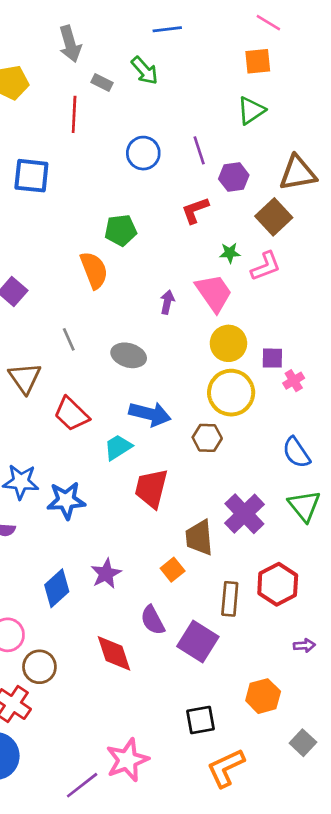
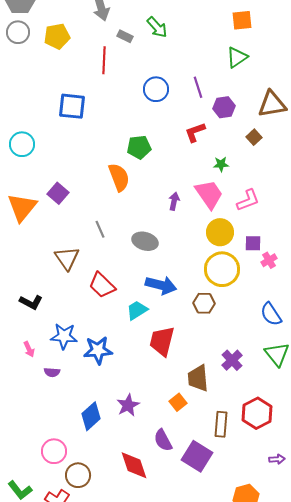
brown square: (274, 217) -> (254, 137), size x0.6
pink L-shape: (266, 266) -> (248, 200), moved
purple cross: (244, 514) -> (232, 360), size x0.7

